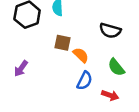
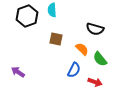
orange semicircle: (81, 55) -> (82, 49), moved
purple arrow: (21, 68) -> (18, 72), moved, turned 88

